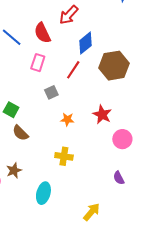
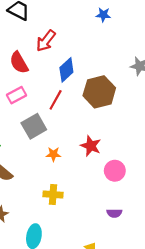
pink rectangle: (38, 63) -> (17, 95), turned 48
gray square: (51, 92) -> (34, 126), size x1.6
purple semicircle: (119, 178) -> (114, 213), turned -56

